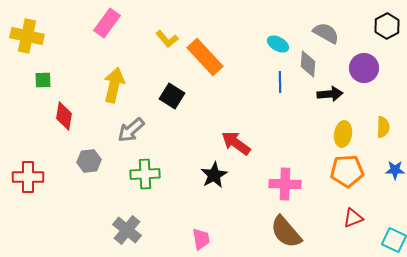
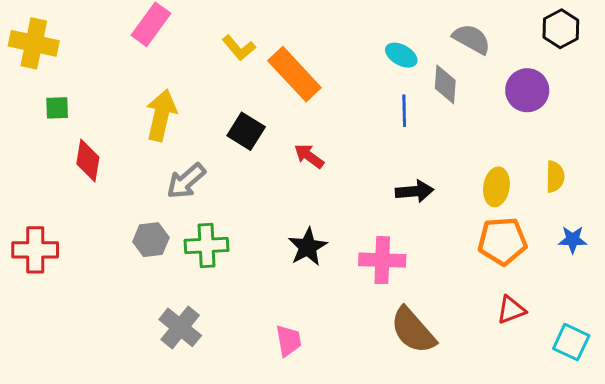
black arrow: (330, 94) -> (414, 191), moved
red arrow: (236, 143) -> (309, 156), moved, size x0.7
gray hexagon: (89, 161) -> (151, 240), moved
pink cross: (285, 184) -> (382, 260), moved

